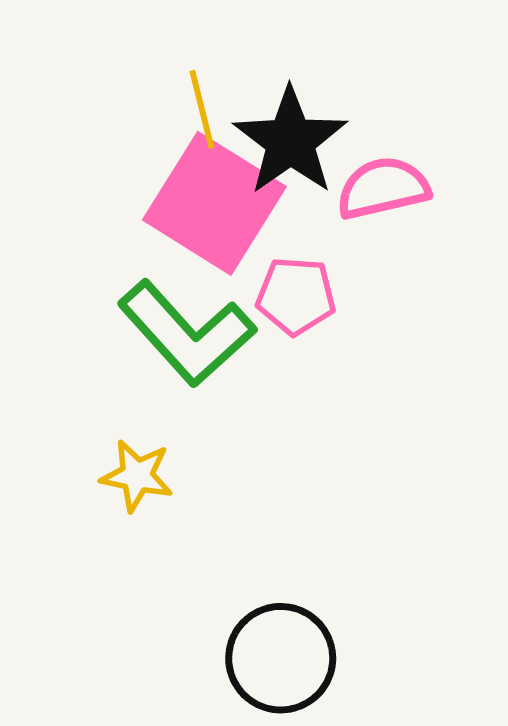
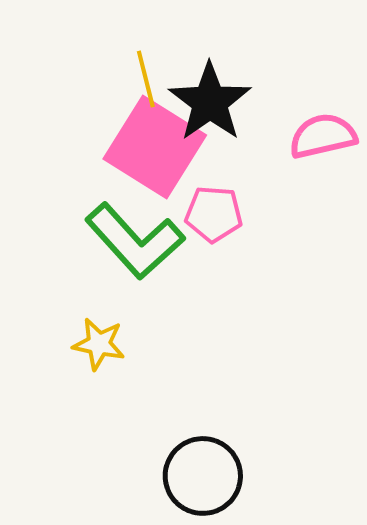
pink semicircle: (383, 188) -> (323, 136), moved

